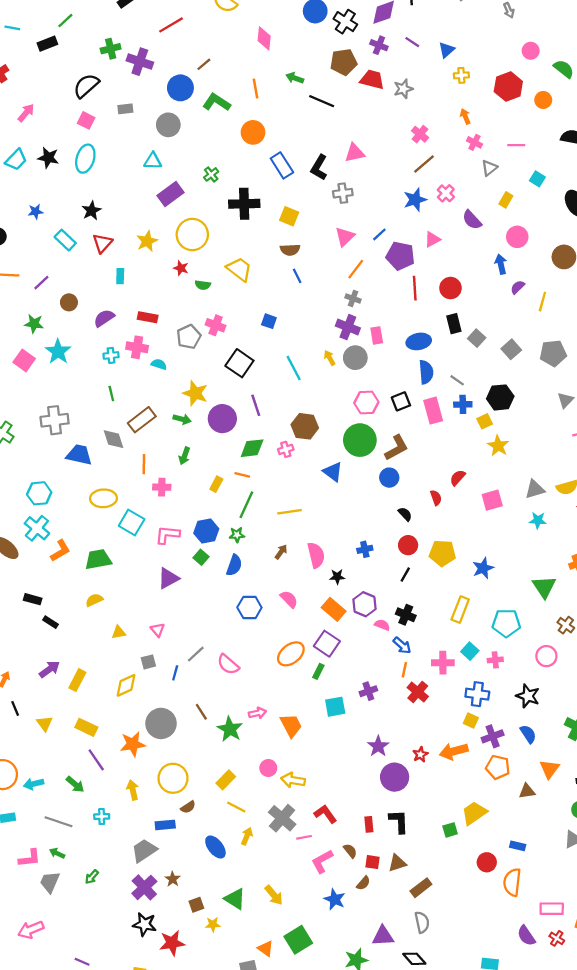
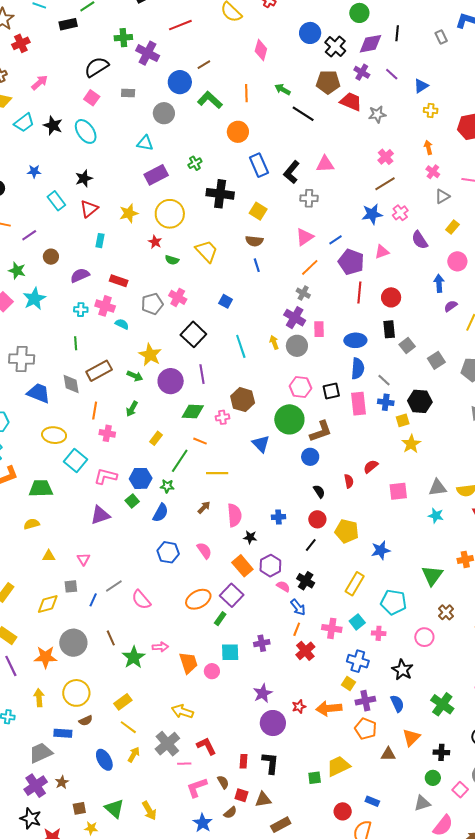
cyan ellipse: (85, 159) -> (86, 131), turned -60
orange line: (242, 475) -> (200, 441), moved
pink circle: (268, 768) -> (212, 671), moved

